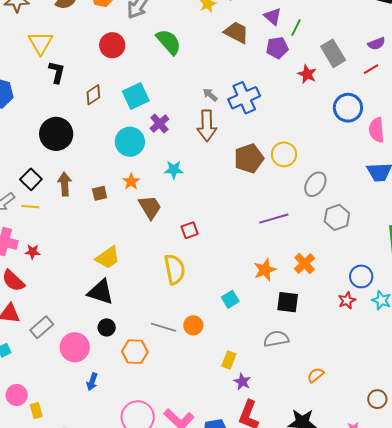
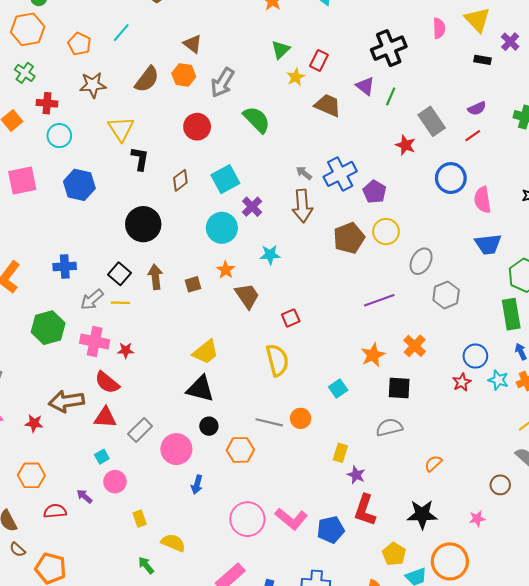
purple pentagon: (277, 48) -> (374, 192), moved, turned -30
pink circle: (17, 395) -> (115, 482), moved

